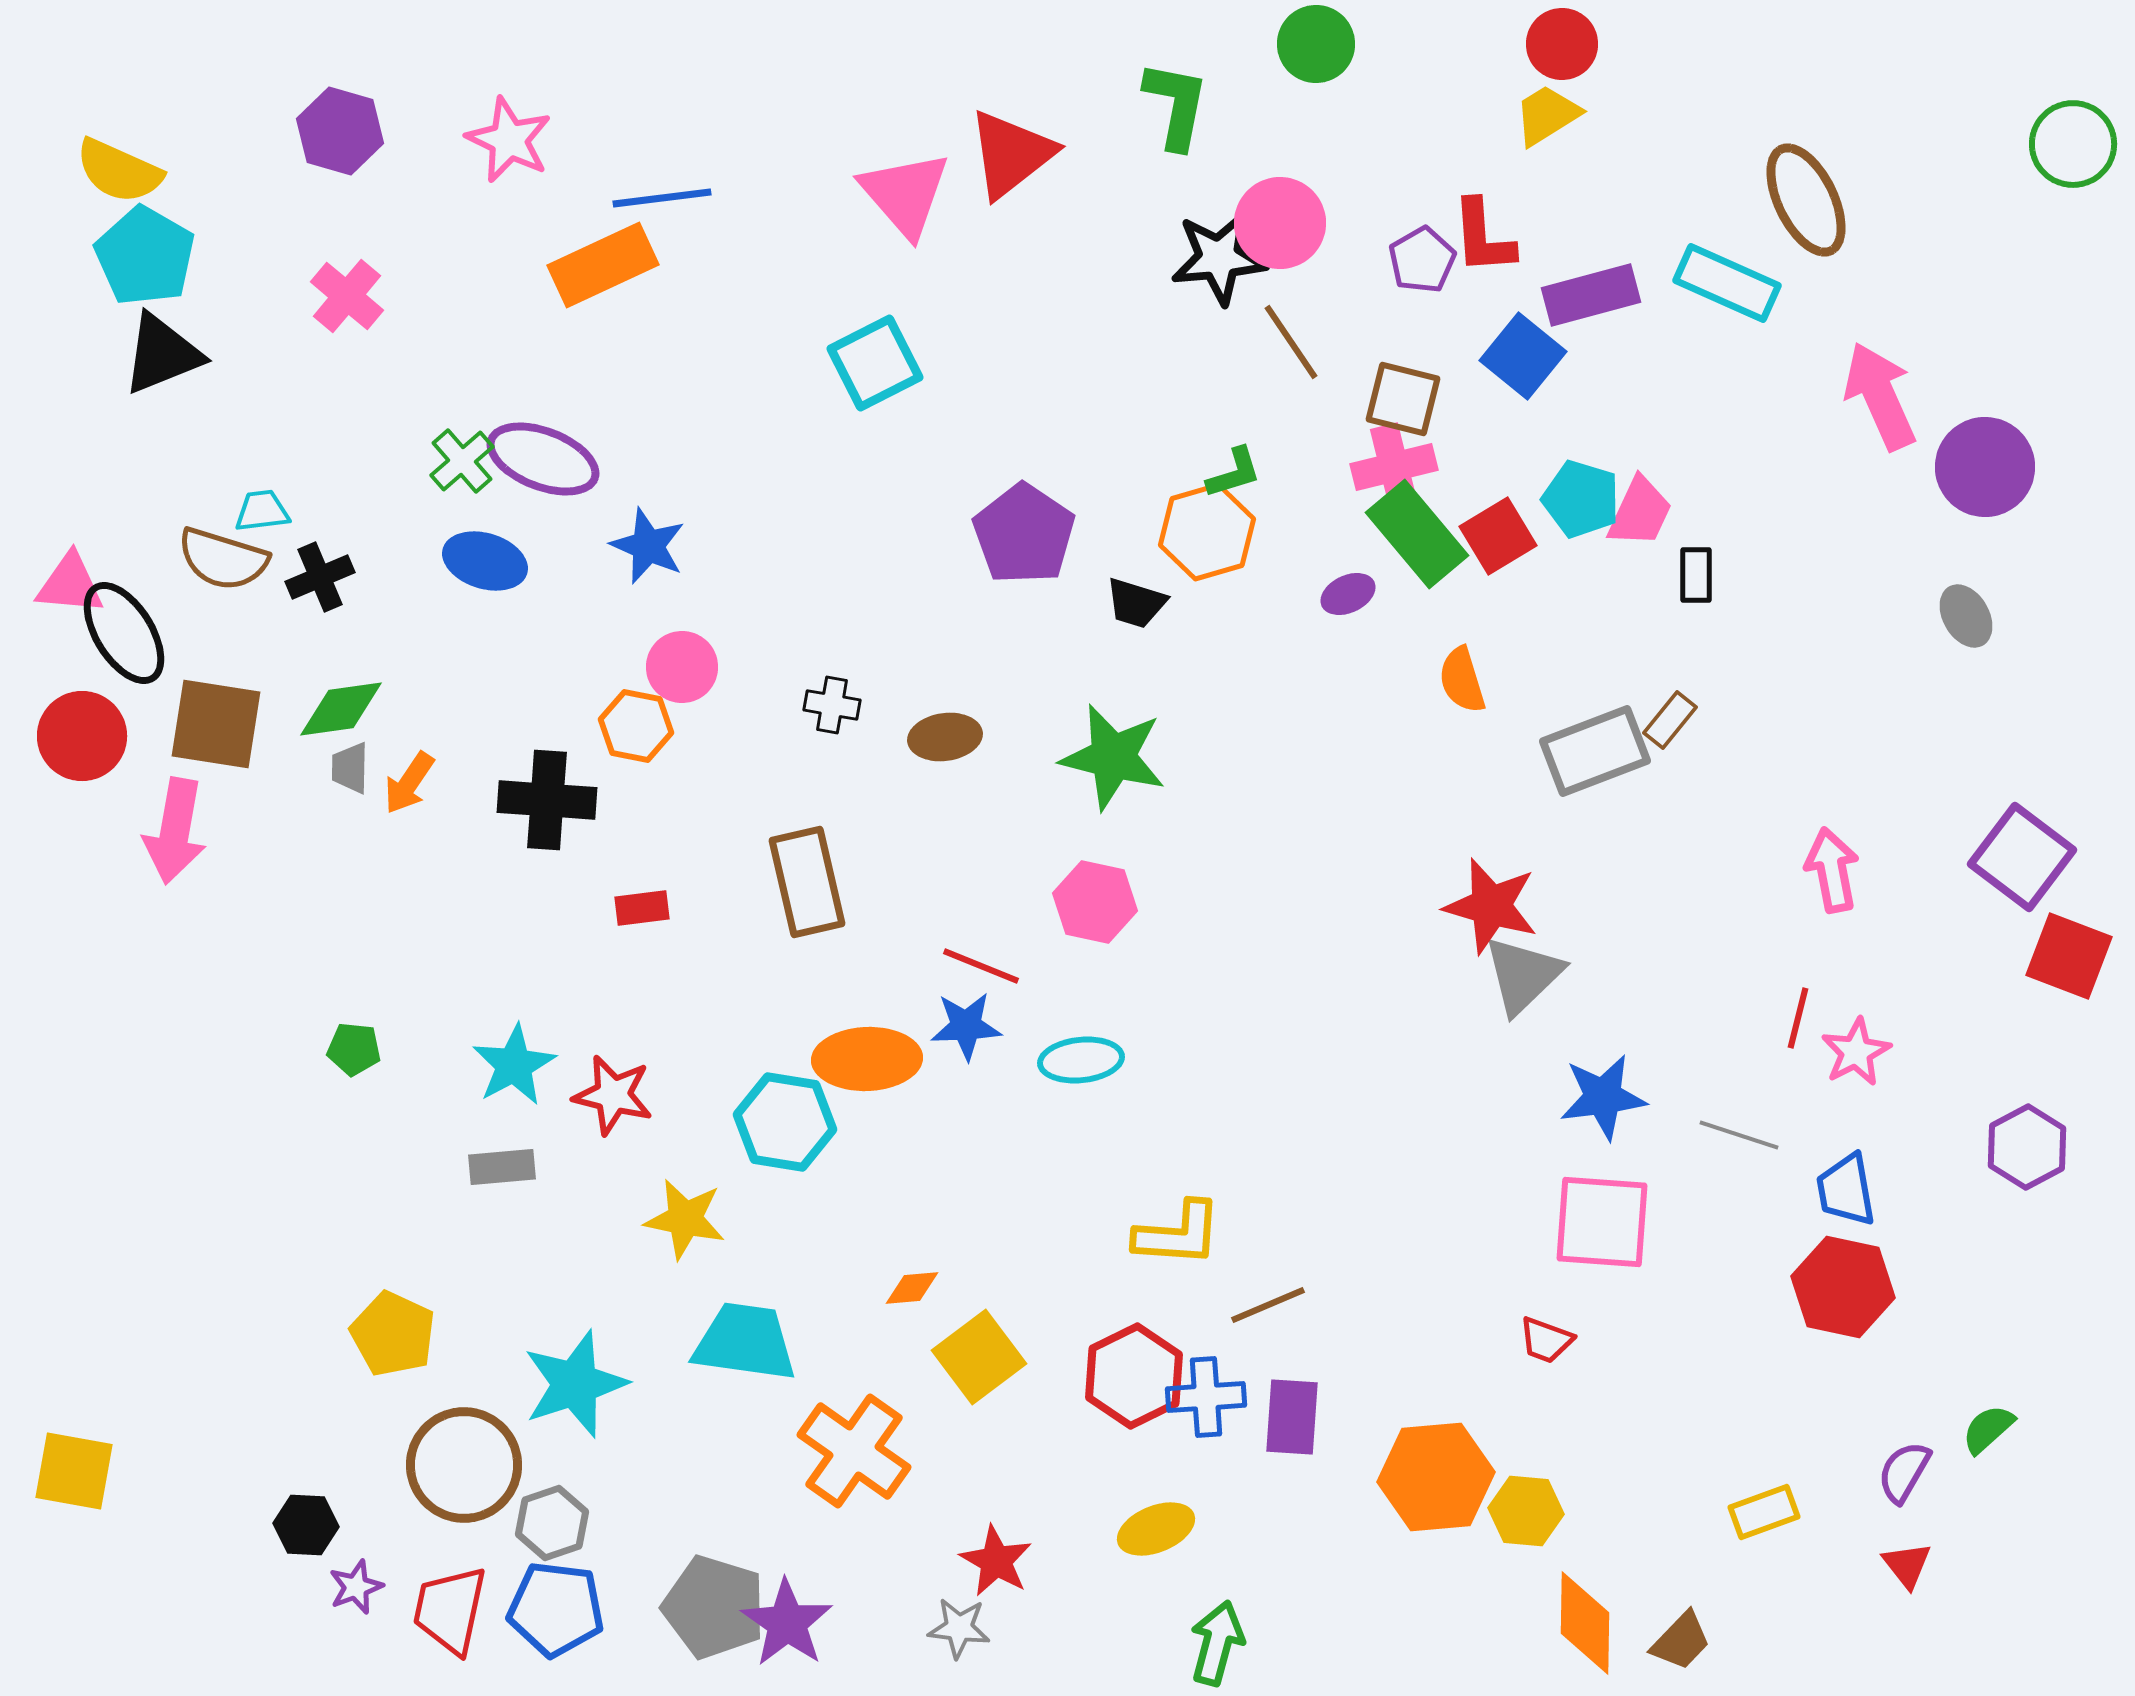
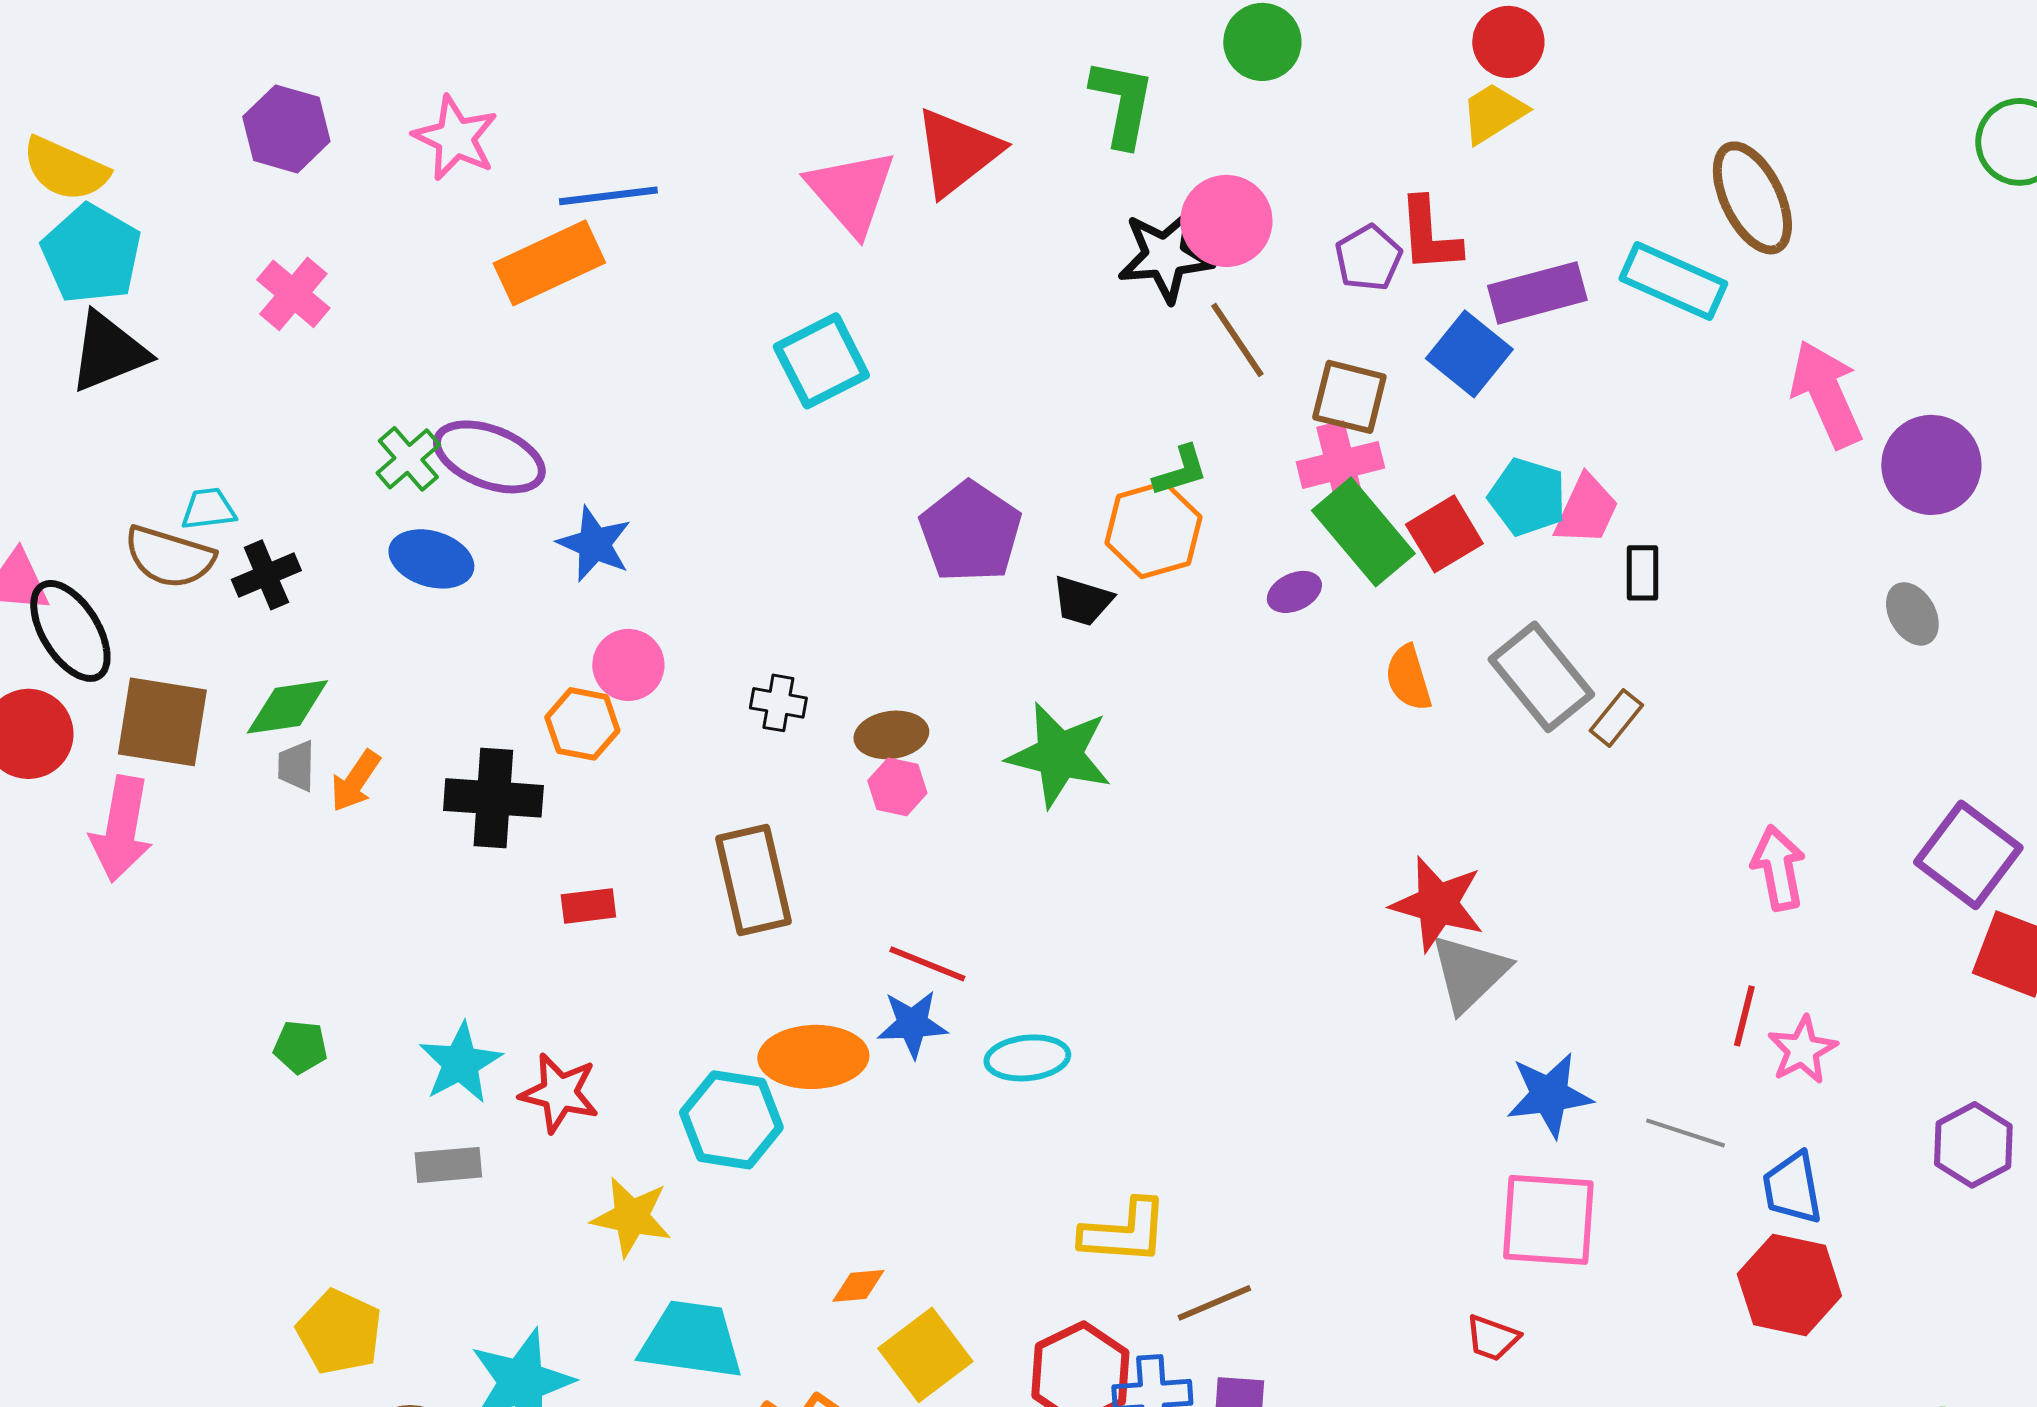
gray rectangle: (1595, 751) -> (1541, 677), moved, turned 72
pink hexagon: (1095, 902) -> (897, 787), moved, size x0.7

